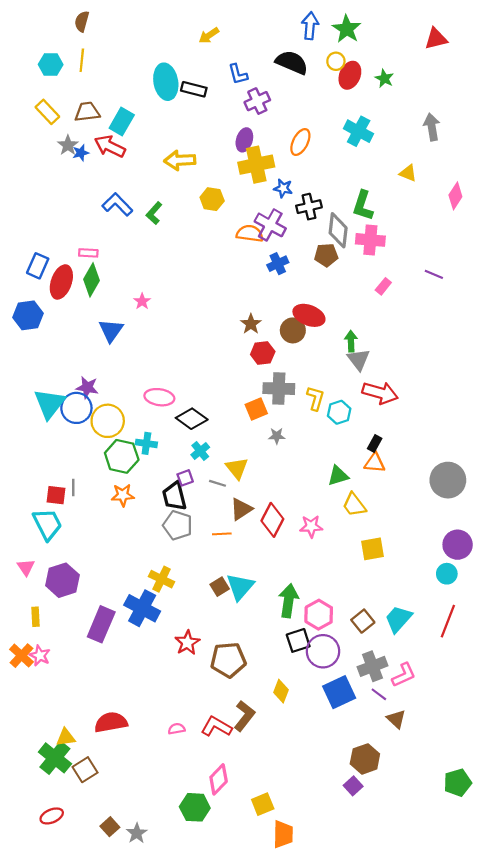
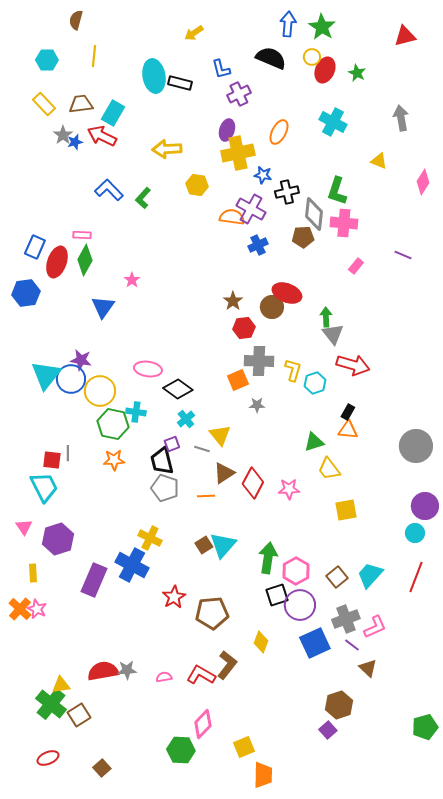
yellow line: (82, 60) -> (94, 56), moved
gray star: (137, 833) -> (127, 670), moved, turned 30

